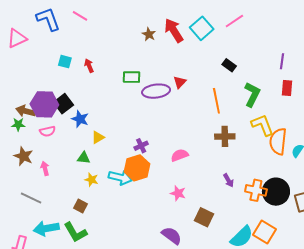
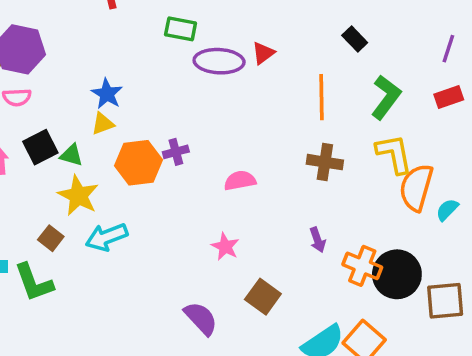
red rectangle: (287, 88) -> (449, 97), turned 56
black square: (63, 104) -> (40, 147), moved
blue star: (80, 119) -> (107, 94), moved
orange hexagon: (137, 168) -> (138, 163), moved
cyan arrow: (120, 178) -> (107, 237), moved, turned 135
yellow star: (91, 180) -> (78, 195), size x1.6

